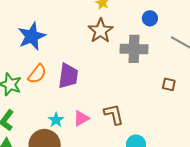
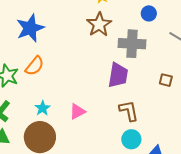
purple trapezoid: (68, 76) -> (118, 75), moved
brown L-shape: (114, 114) -> (129, 111), moved
cyan star: (56, 120) -> (42, 108), moved

